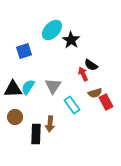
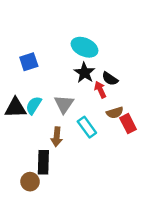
cyan ellipse: (52, 30) -> (85, 47), moved, turned 70
black star: (71, 40) -> (85, 73), moved
brown circle: (15, 117) -> (30, 182), moved
brown arrow: (50, 124) -> (57, 137), moved

